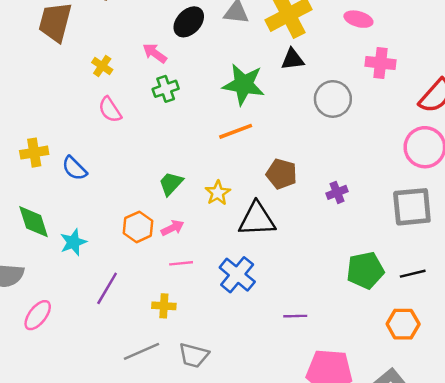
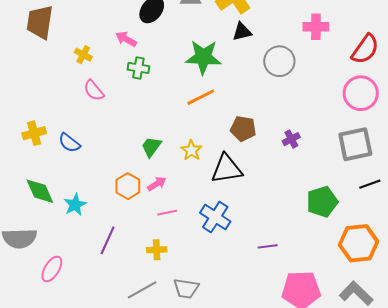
green cross: (166, 89) -> (138, 68), turned 35
black line: (413, 274) -> (370, 184), moved
orange hexagon: (403, 324) -> (359, 243), size x1.4

